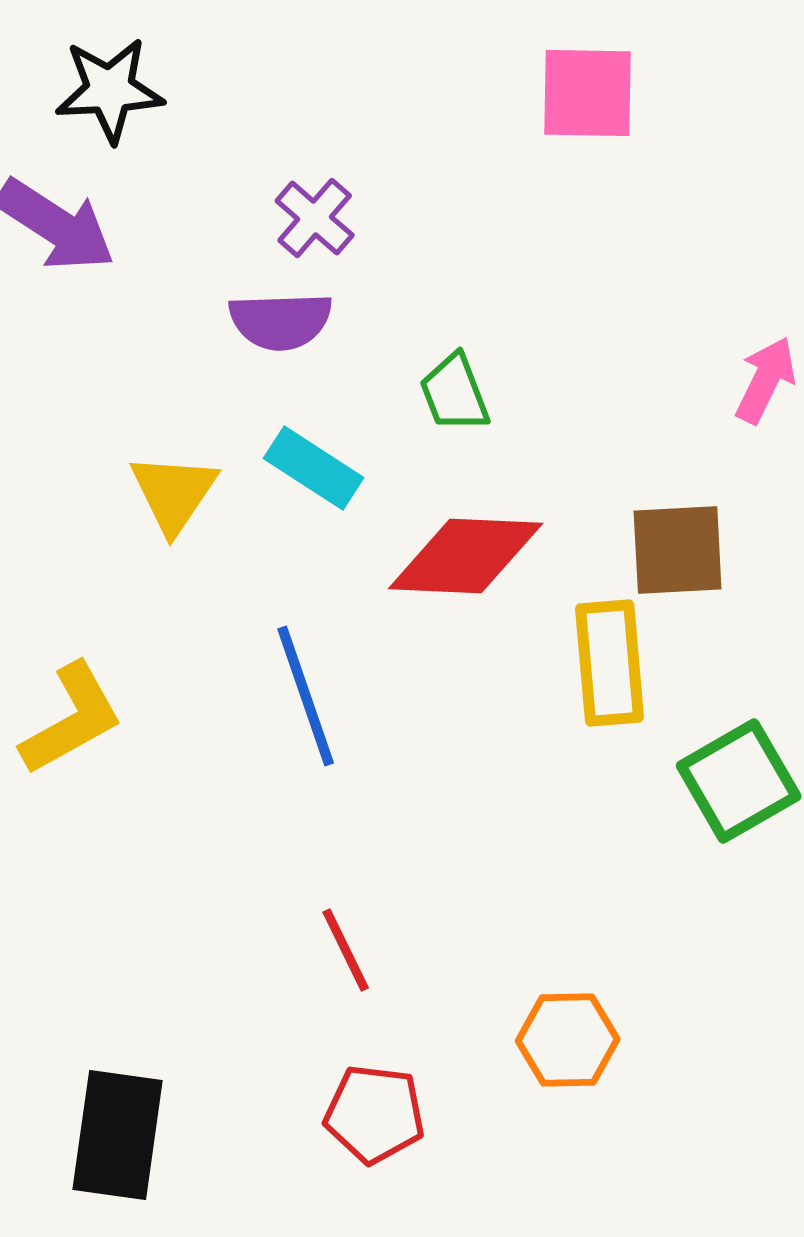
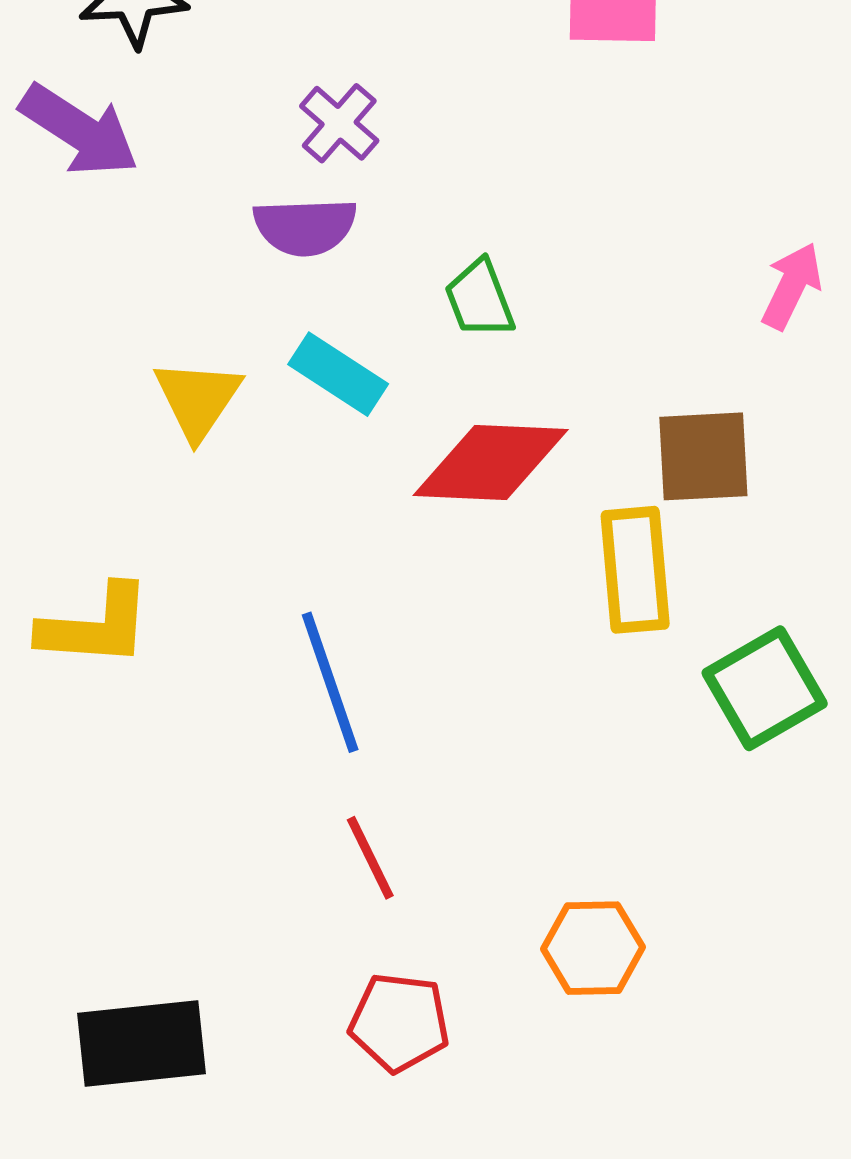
blue line: (306, 696) -> (330, 682), moved
yellow L-shape: (72, 719) -> (95, 626), turned 33
black rectangle: (118, 1135) -> (141, 1043), turned 76

